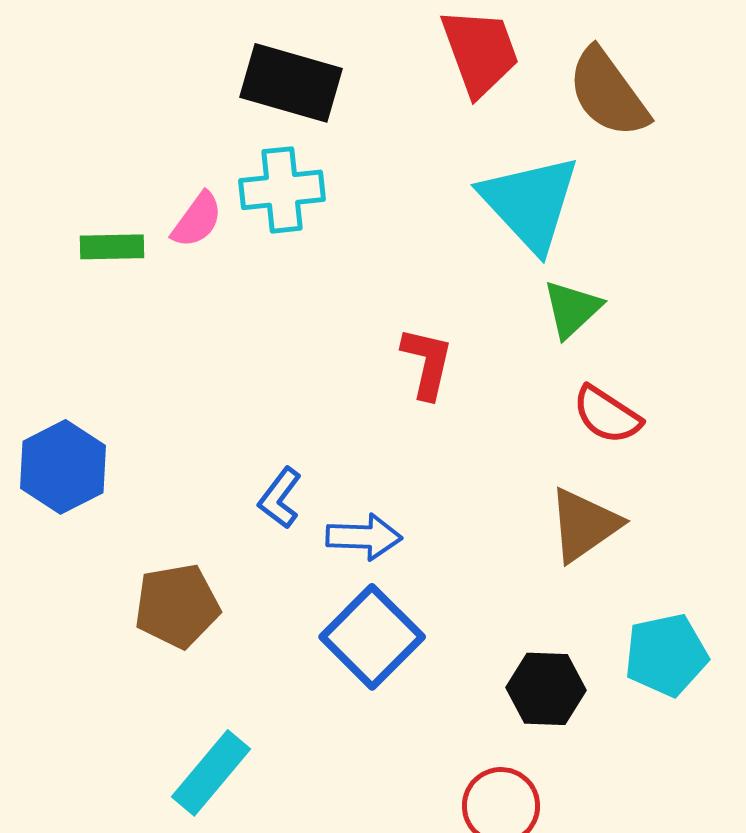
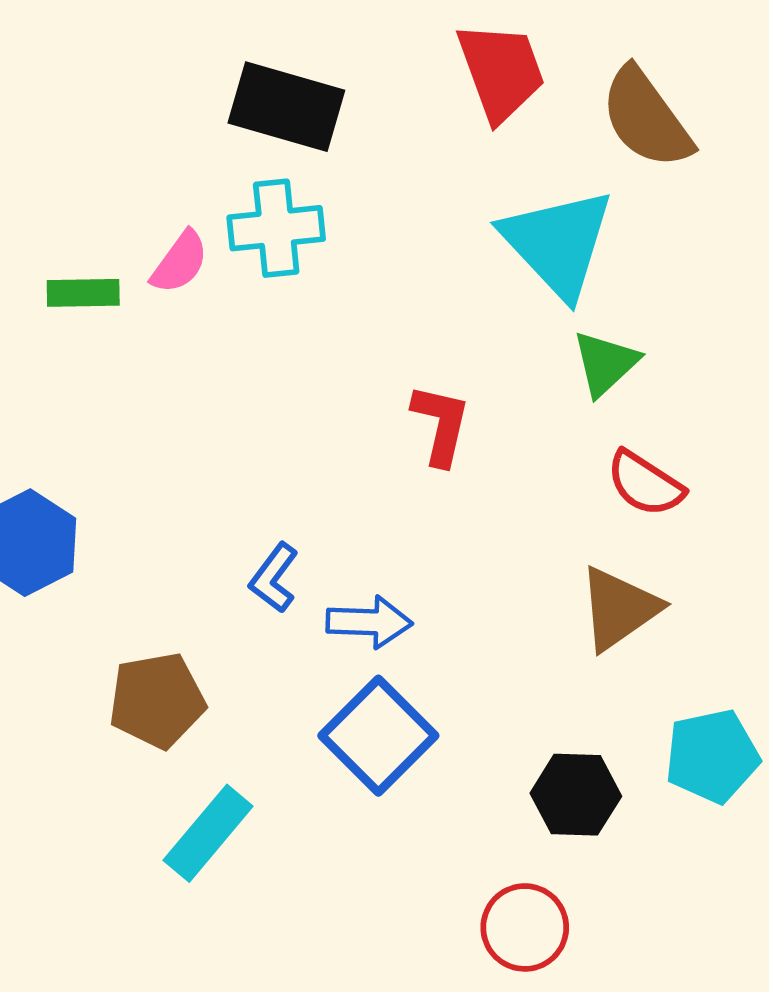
cyan rectangle: (211, 773) -> (208, 833), moved

